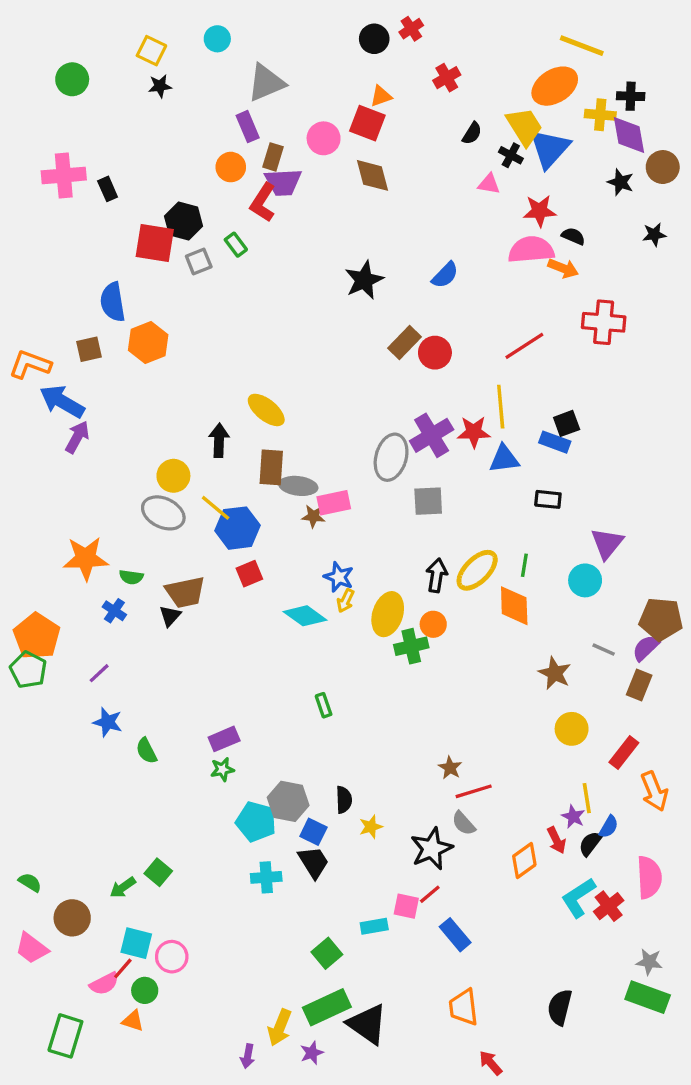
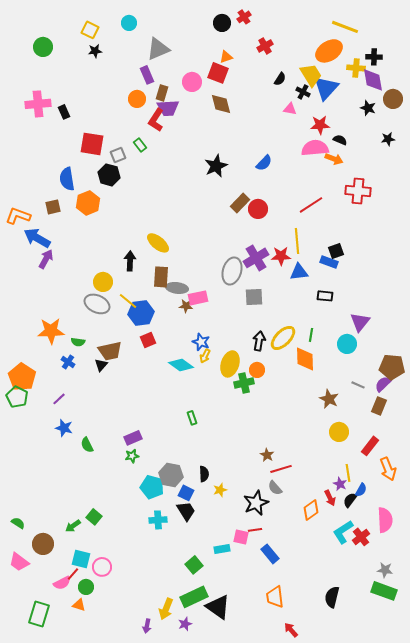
black hexagon: (184, 221) -> (109, 175), moved
red line: (430, 894) -> (255, 530), turned 32

